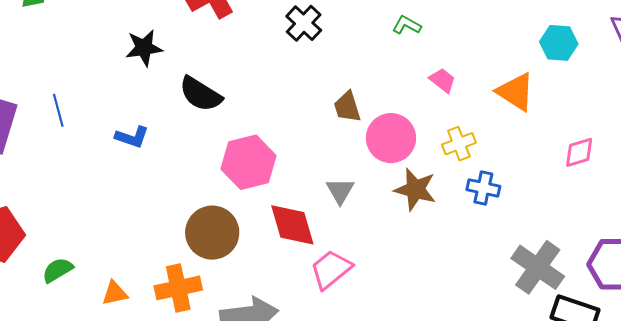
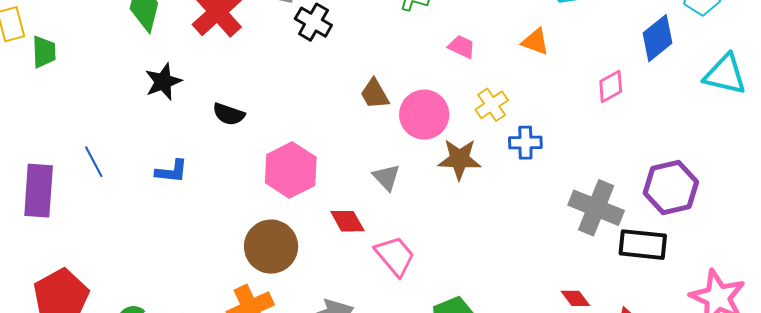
orange triangle: (516, 92) -> (535, 42), size x0.7
black semicircle: (201, 94) -> (229, 114), size x0.7
red diamond: (292, 225) -> (347, 221), size x0.7
pink trapezoid: (331, 269) -> (395, 256), turned 102

